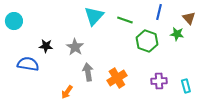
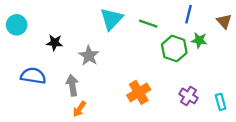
green star: (177, 34) -> (199, 40), moved
black star: (46, 46) -> (55, 43), moved
gray arrow: (88, 72) -> (72, 85), moved
purple cross: (159, 81) -> (189, 96), turned 35

